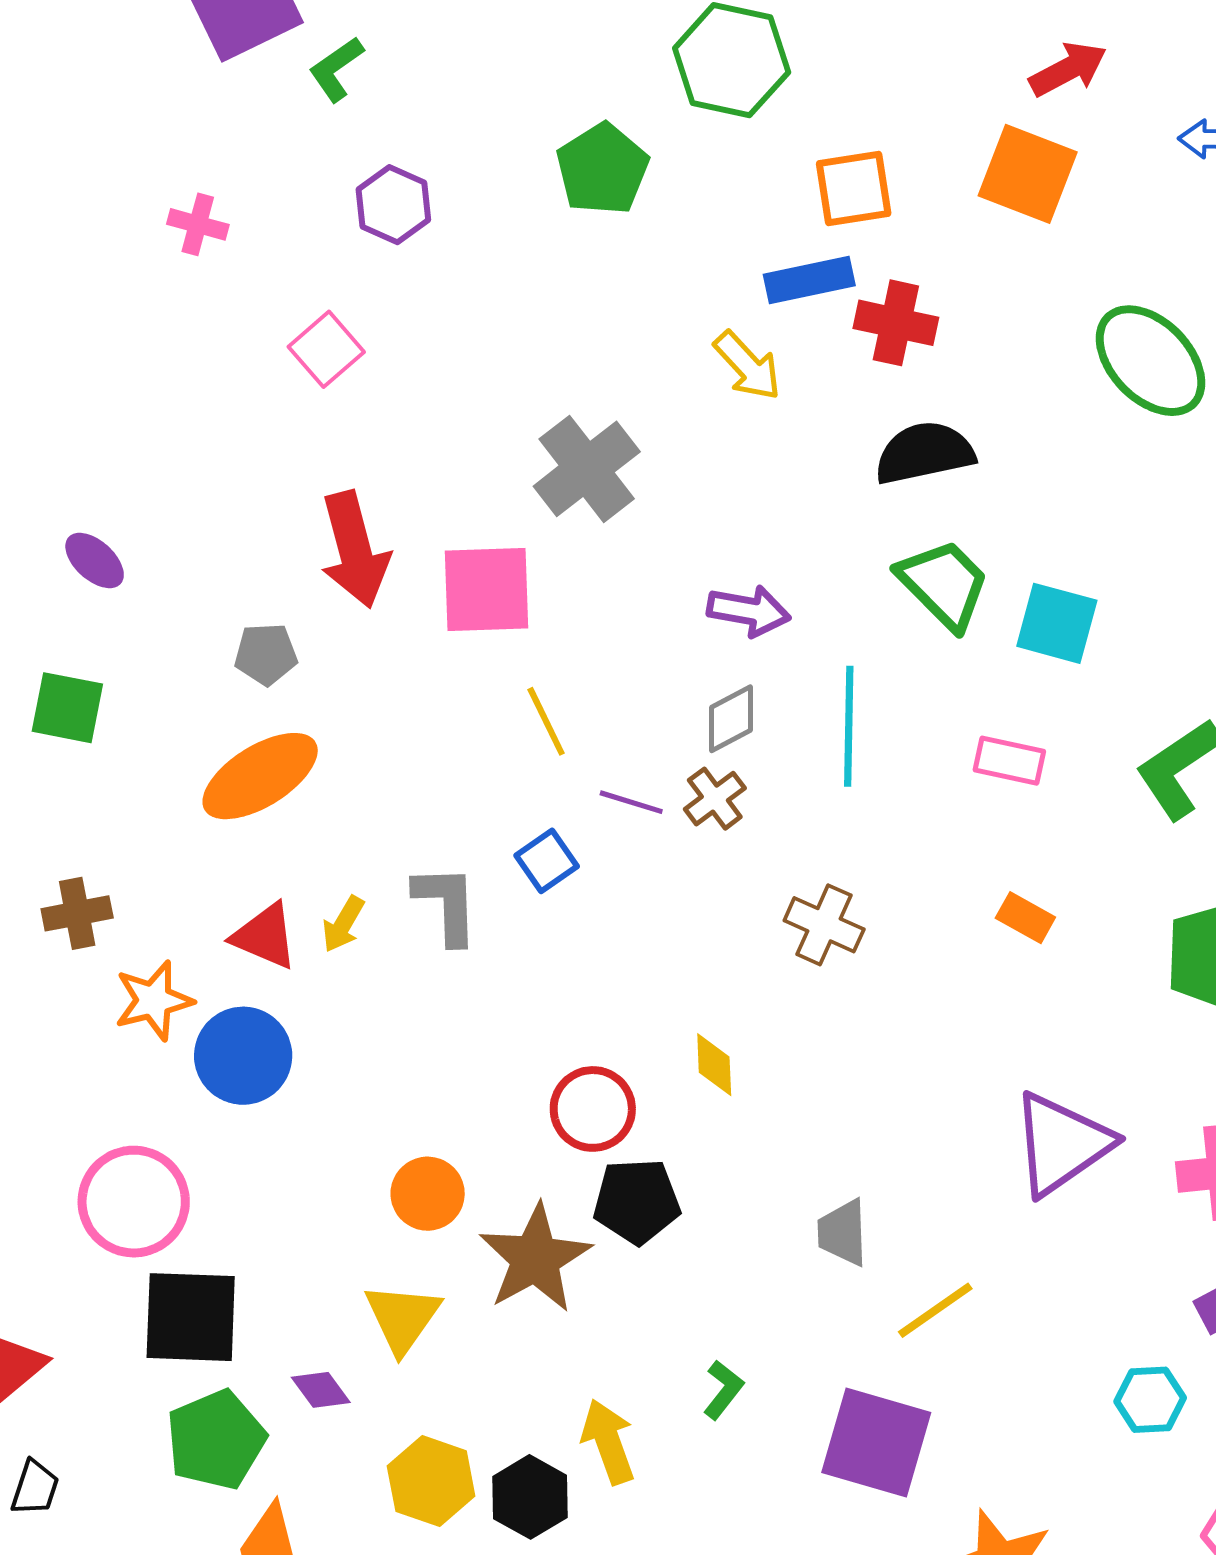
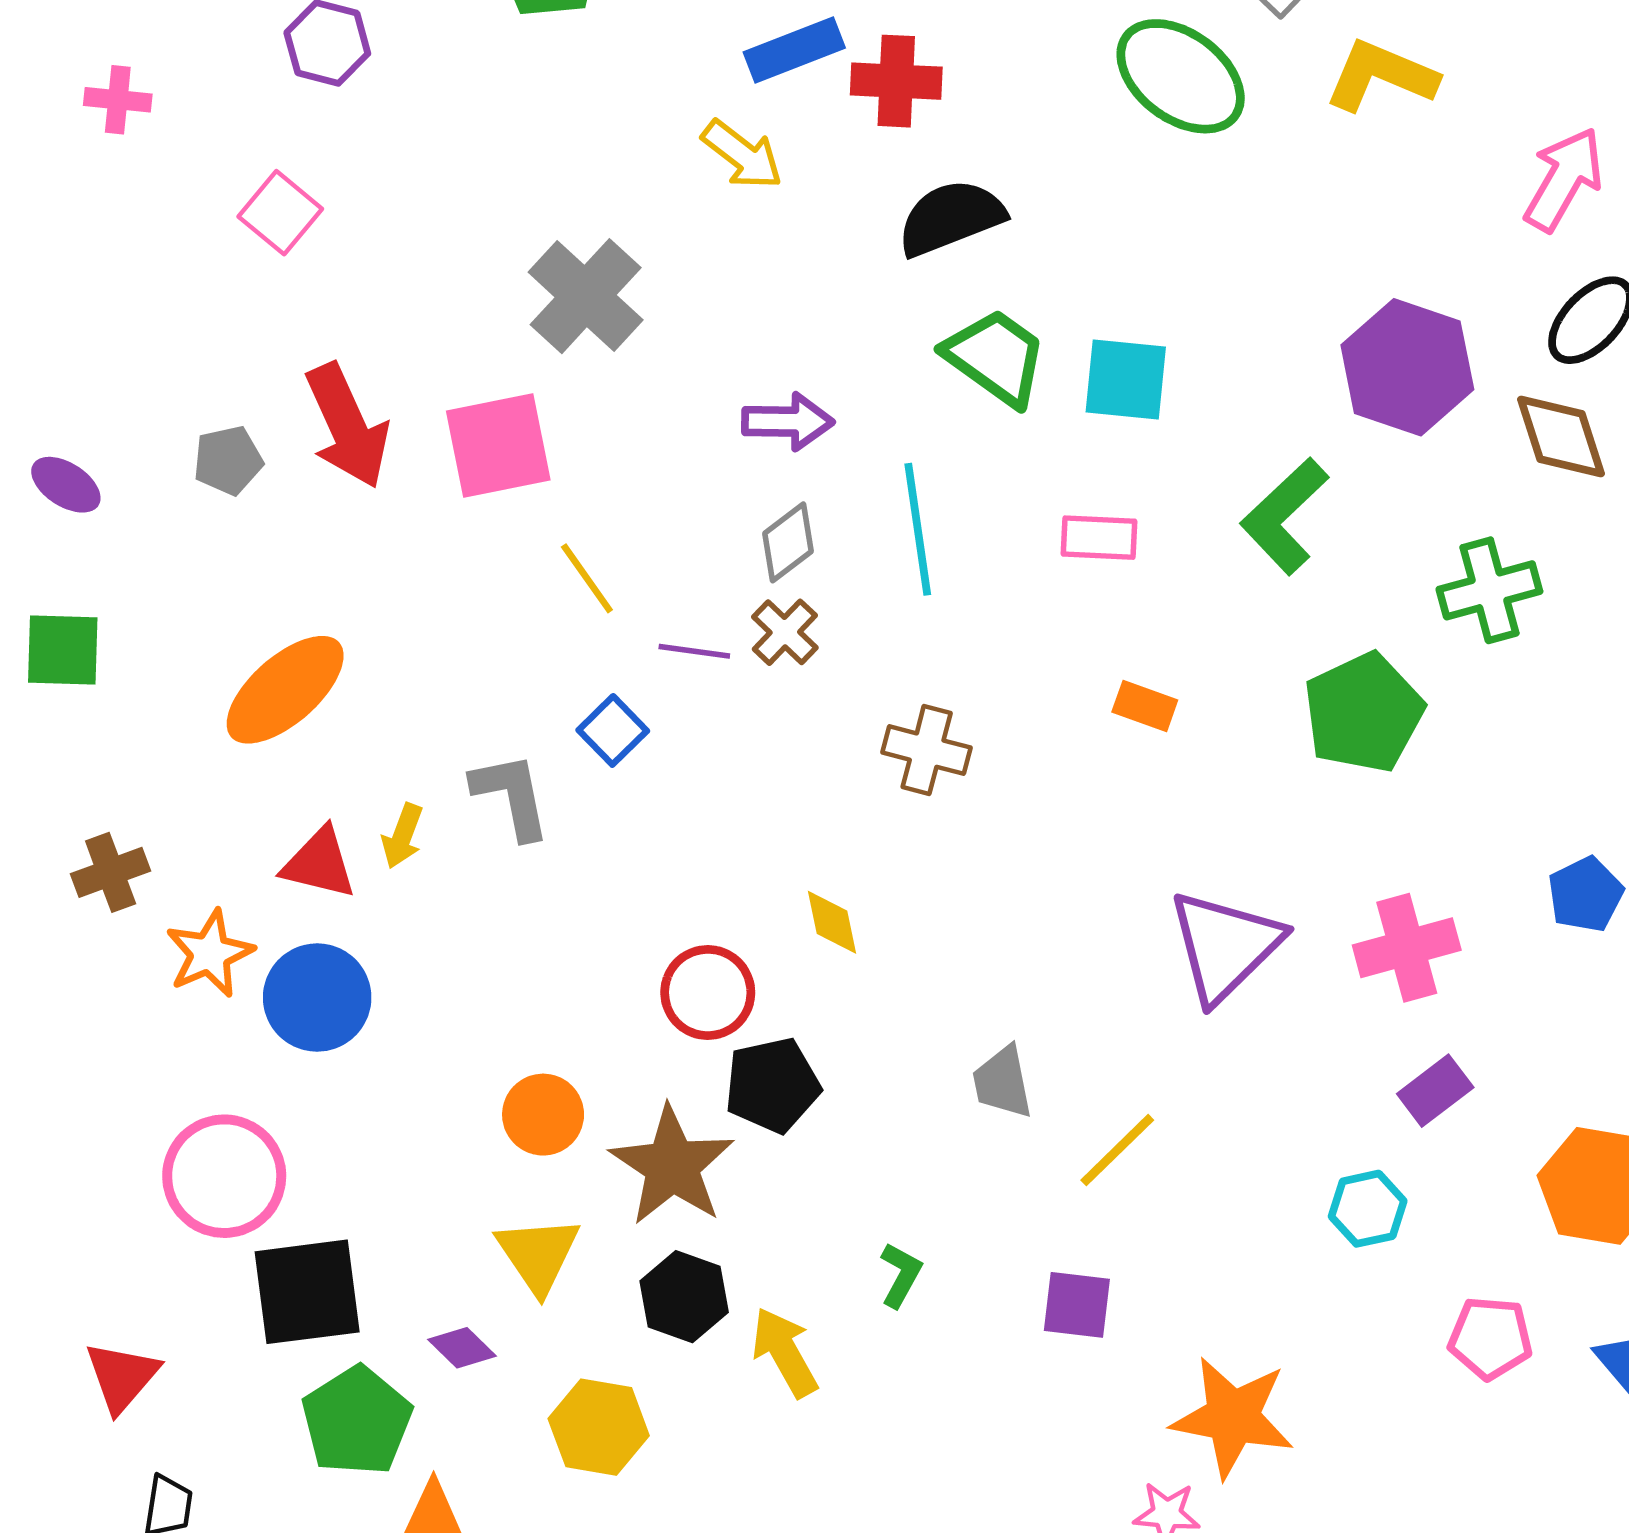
gray pentagon: (266, 654) -> (228, 460), moved
purple square: (876, 1443) -> (1077, 1305), size x0.6
black hexagon: (530, 1497) -> (684, 1297), moved

